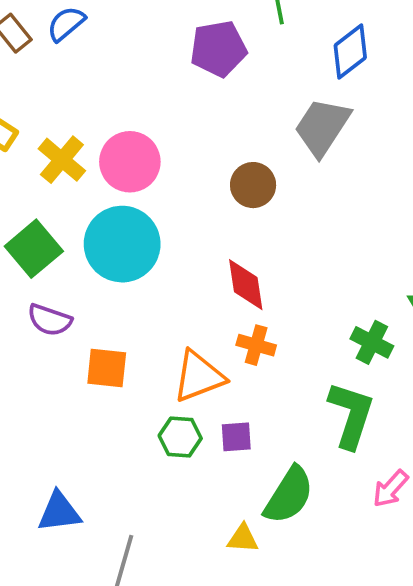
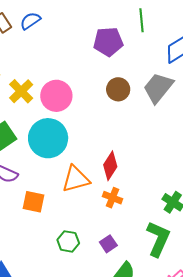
brown circle: (253, 185) -> (118, 89), moved
red diamond: (246, 285) -> (110, 166), turned 36
orange triangle: (199, 376) -> (76, 179), moved
purple square: (236, 437) -> (108, 244), moved, turned -36

